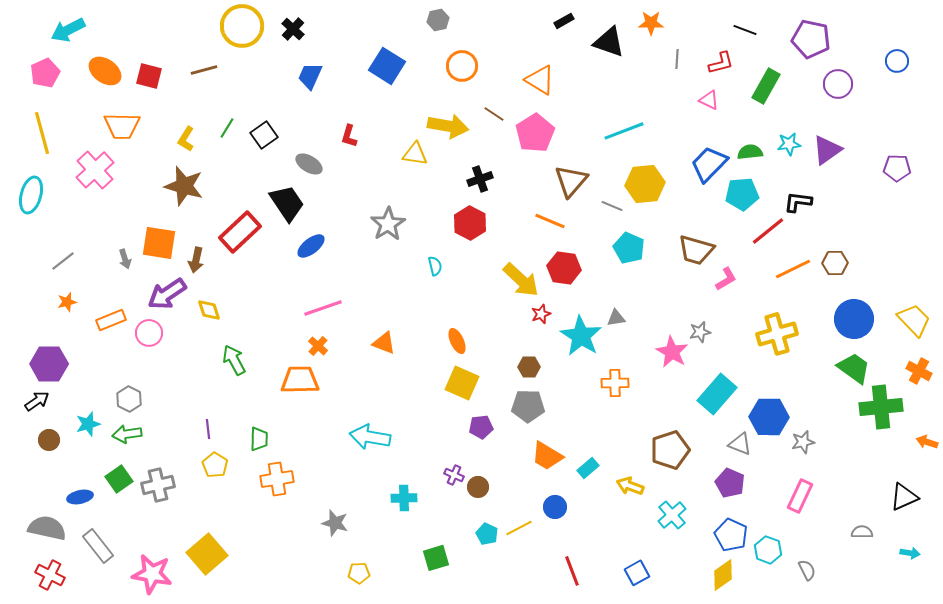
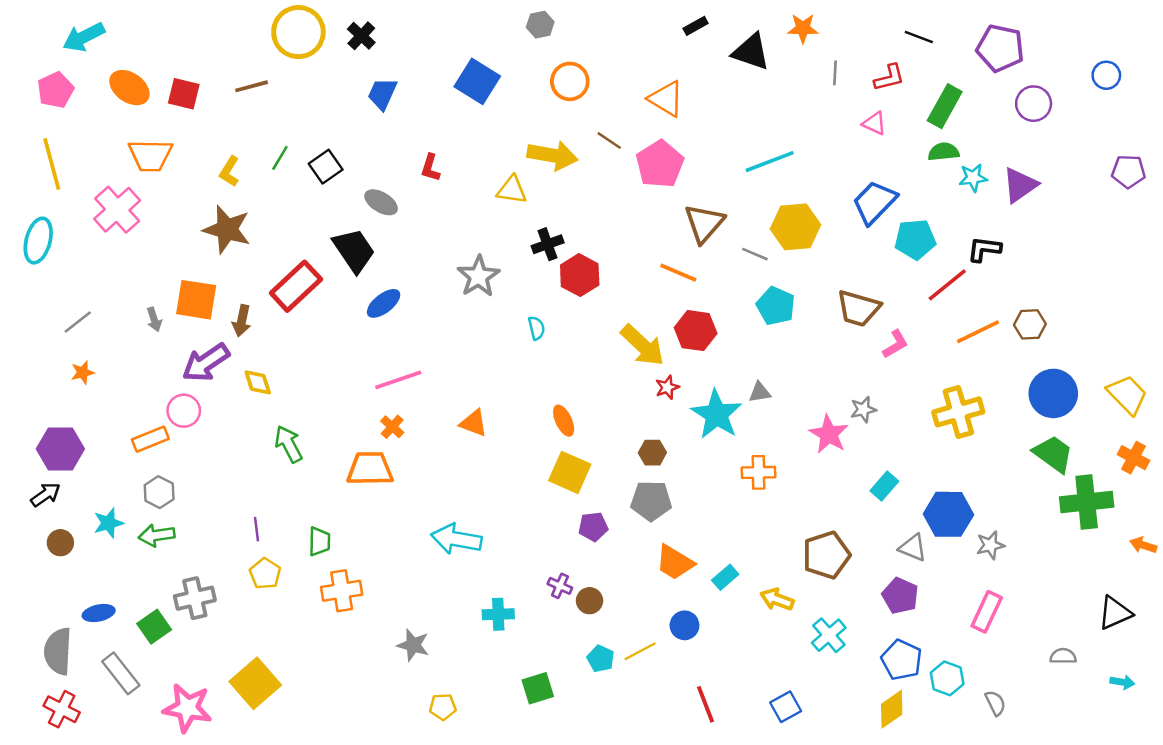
green semicircle: (750, 152) -> (944, 152), moved
purple pentagon: (897, 168) -> (1129, 171), moved
black cross: (480, 179) -> (548, 244), moved
orange rectangle: (111, 320) -> (150, 439), moved
cyan rectangle: (717, 394) -> (884, 486), size x0.6
green square: (119, 479) -> (154, 627), moved
gray semicircle: (47, 528) -> (58, 651), turned -99

